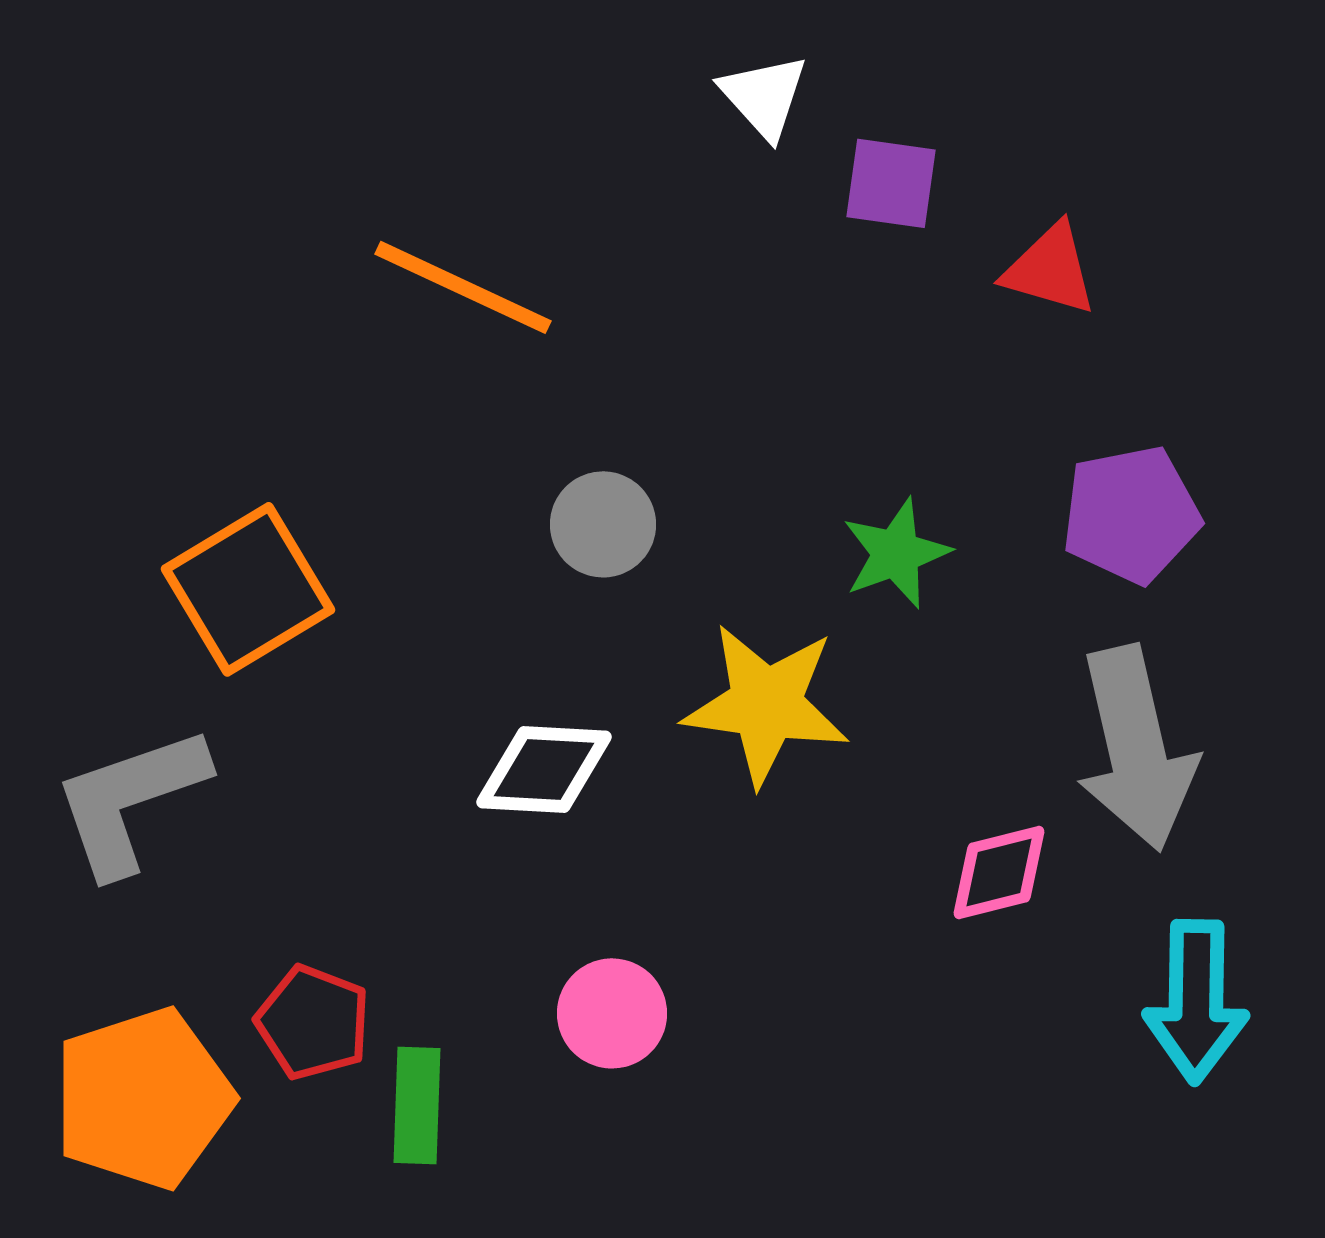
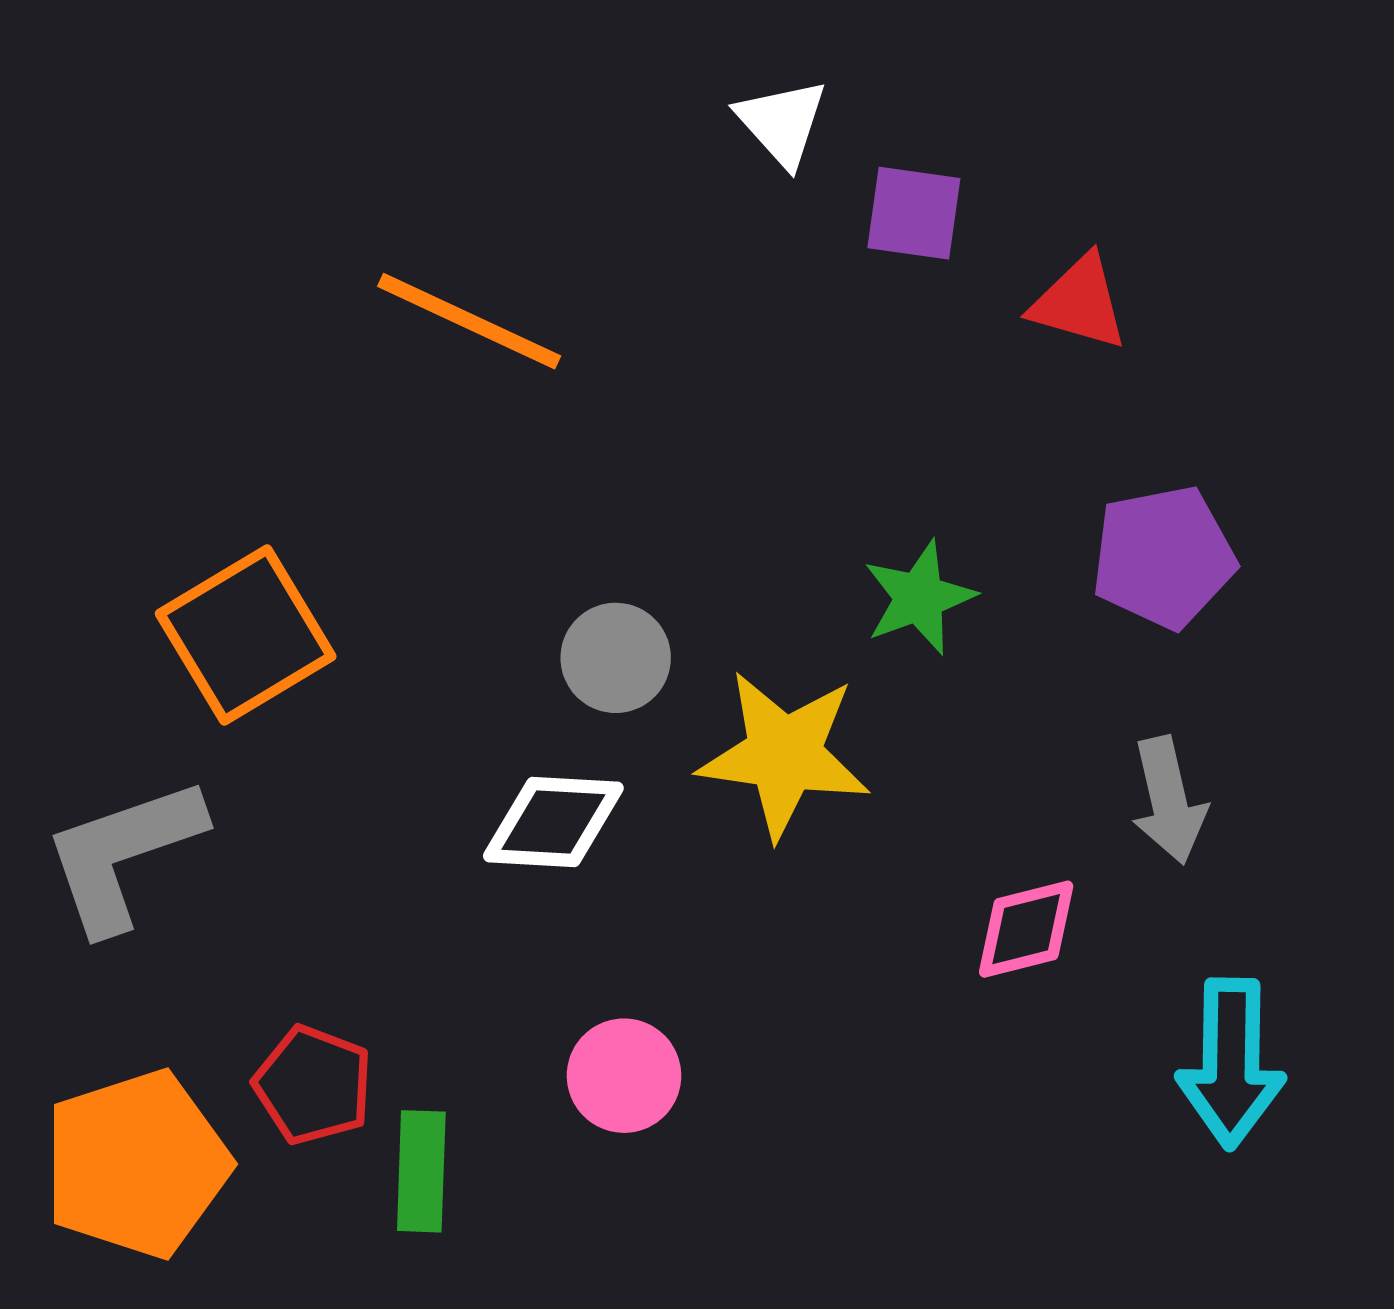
gray circle: (603, 524) -> (616, 658), moved
gray arrow: (1136, 748) -> (1169, 800), size x0.6

